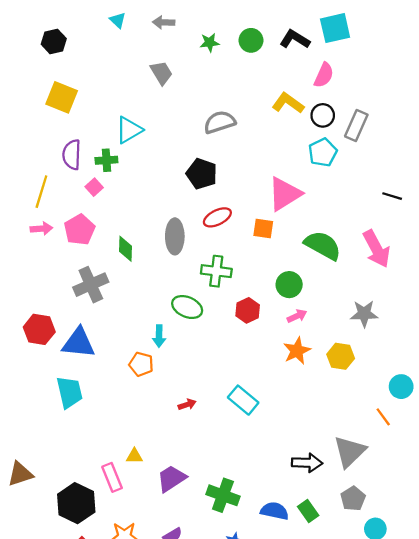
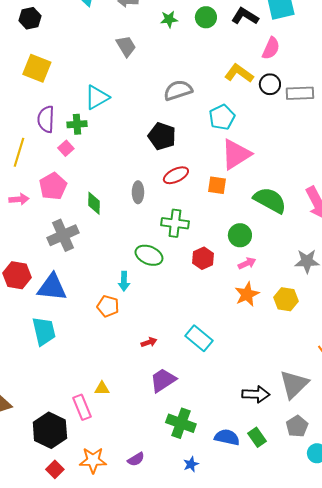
gray rectangle: (356, 125) -> (300, 93), turned 64
cyan pentagon: (323, 152) -> (222, 117), moved
pink arrow: (41, 229) -> (19, 199), moved
gray ellipse: (175, 236) -> (138, 192), size x0.7
purple trapezoid: (171, 478) -> (163, 380), moved

